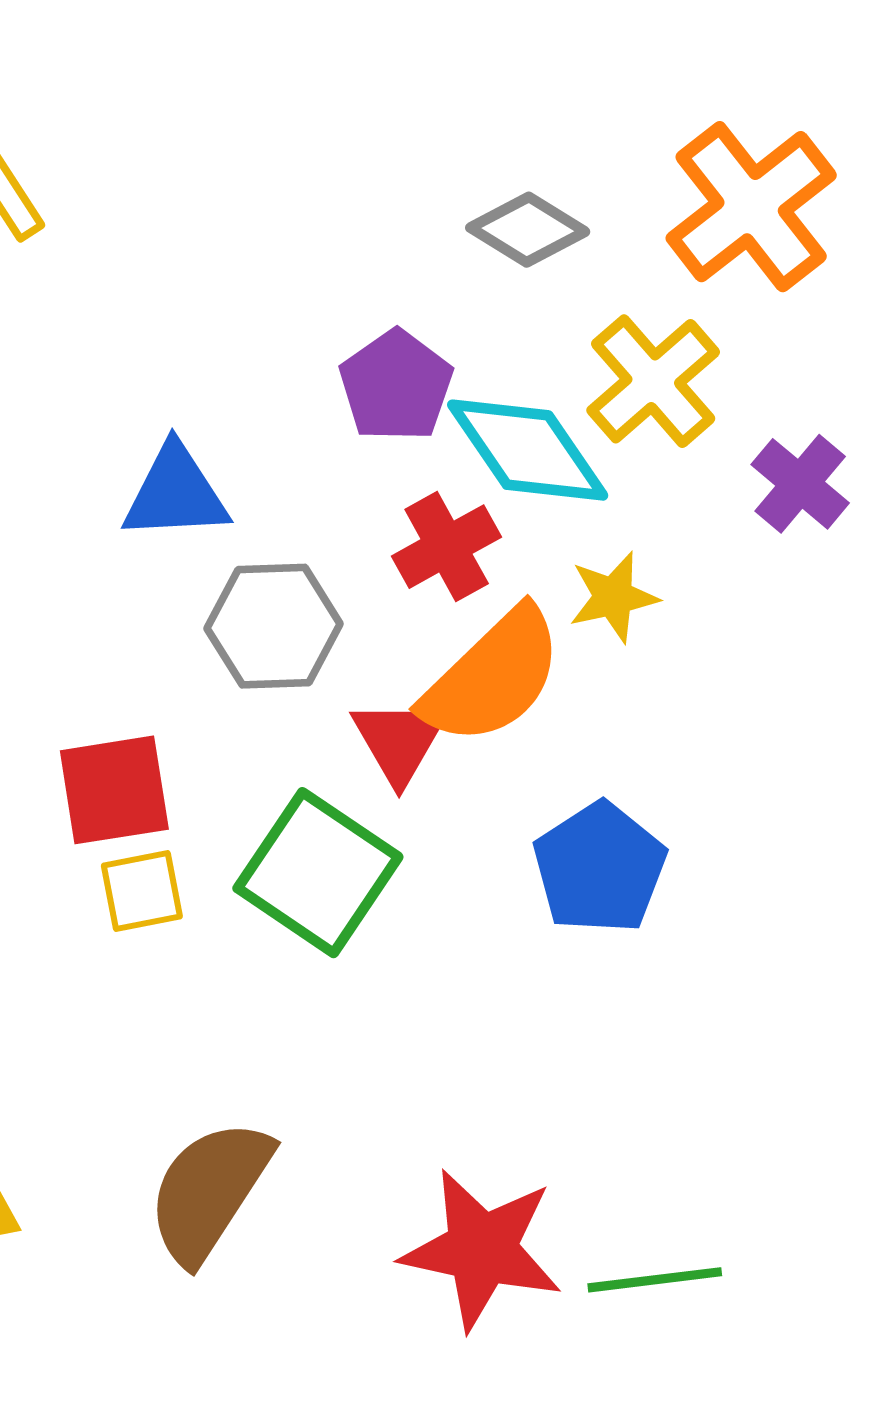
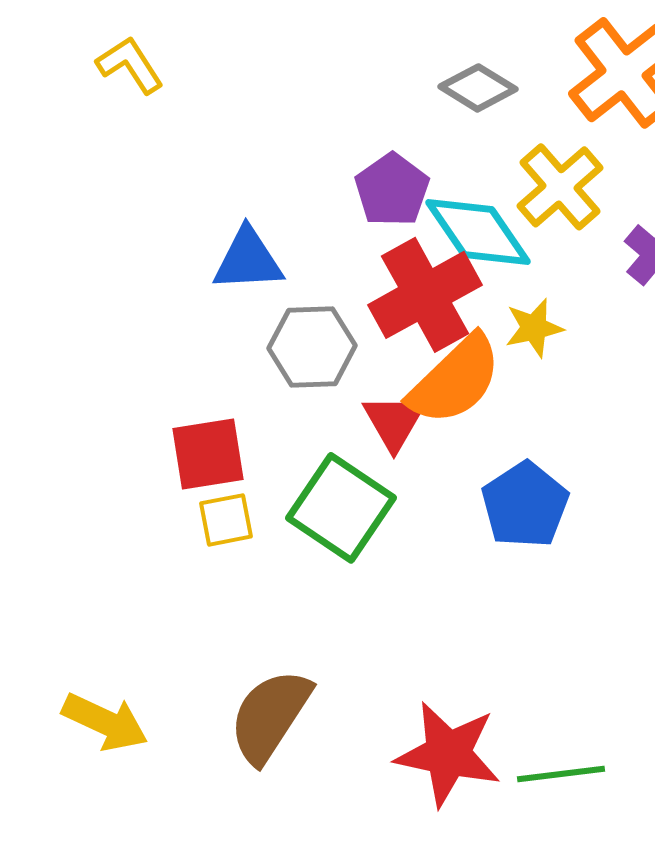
red cross: (447, 547) -> (425, 295), size x1.6

